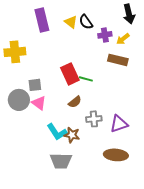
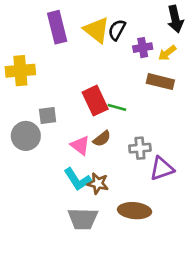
yellow triangle: (71, 22) -> (96, 30), size x1.5
black semicircle: (86, 22) -> (117, 30), turned 63
pink triangle: (39, 103) -> (80, 145), moved
gray cross: (94, 119) -> (140, 148), moved
brown ellipse: (116, 155) -> (135, 211), moved

